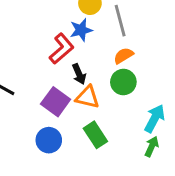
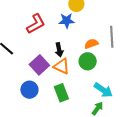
gray line: (120, 21) -> (112, 37), moved
red L-shape: (62, 49) -> (36, 24), moved
cyan arrow: (155, 118) -> (103, 90), turned 84

